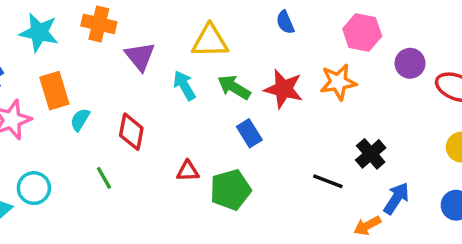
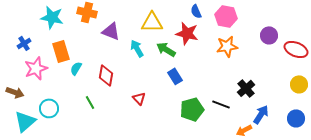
pink hexagon: (362, 32) -> (226, 16), moved
purple triangle: (140, 56) -> (111, 31), turned -30
red star: (284, 89) -> (187, 33), moved
red triangle: (188, 171) -> (139, 98), turned 48
green pentagon: (231, 190) -> (192, 109), moved

